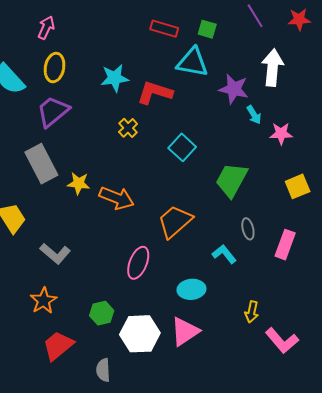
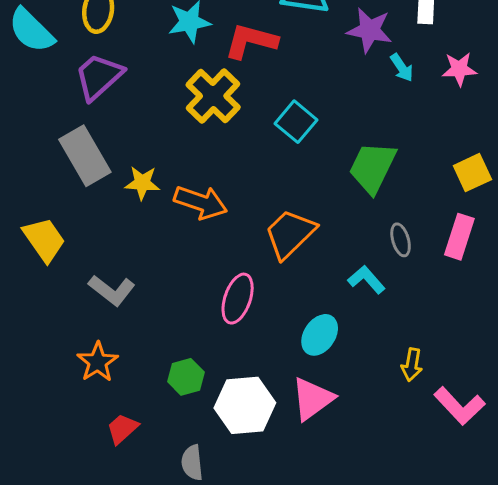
yellow cross: (128, 128) -> (213, 96), size x1.8
pink star: (281, 134) -> (459, 69), moved
pink rectangle: (285, 245) -> (459, 237), moved
cyan ellipse: (191, 289) -> (320, 335), turned -48
red trapezoid: (58, 346) -> (122, 429), size x0.7

